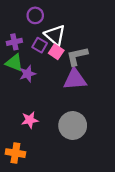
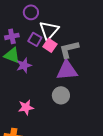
white triangle: (55, 35) -> (49, 30), turned 30
gray circle: (73, 125) -> (61, 95), moved, size x0.7

